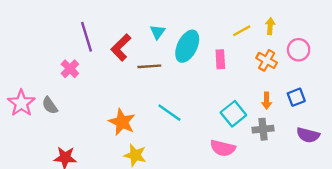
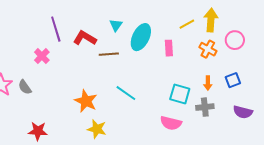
yellow arrow: (270, 26) -> (211, 20), size x1.6
red L-shape: (121, 47) -> (85, 38), turned 75
cyan square: (233, 114) -> (180, 94), turned -35

